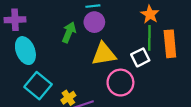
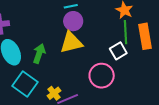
green arrow: (69, 32) -> (39, 53), moved
yellow triangle: (104, 54) -> (71, 42), moved

